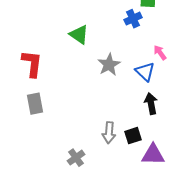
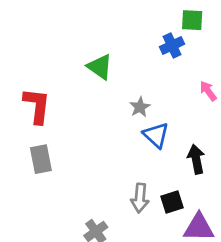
gray star: (109, 65) -> (140, 107), size x0.7
blue triangle: (145, 72) -> (156, 135), moved

